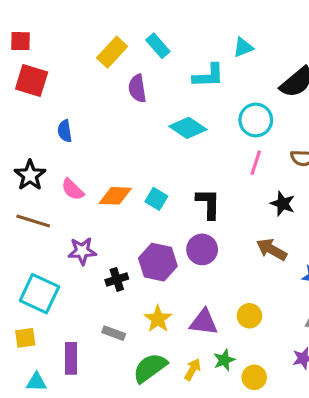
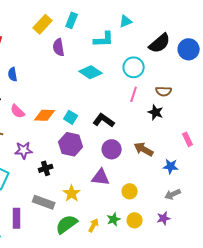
cyan rectangle: (158, 46) -> (72, 20), turned 63
black L-shape: (208, 204) -> (104, 120), turned -55
black star: (283, 204) -> (156, 112), moved
purple circle: (202, 249) -> (112, 149), moved
purple hexagon: (158, 262) -> (71, 144), moved
purple triangle: (204, 322) -> (101, 177), moved
gray rectangle: (114, 333) -> (44, 202), size x1.5
yellow circle: (254, 377) -> (135, 220), moved

